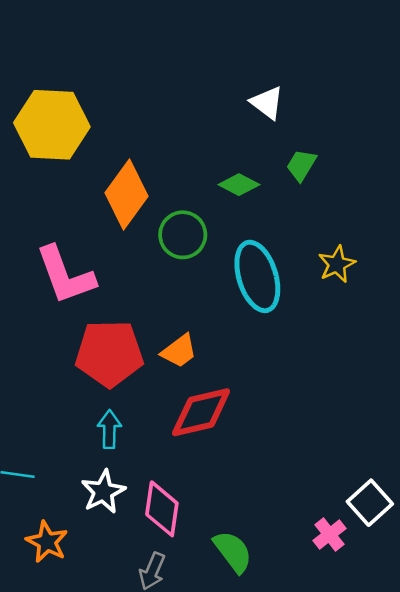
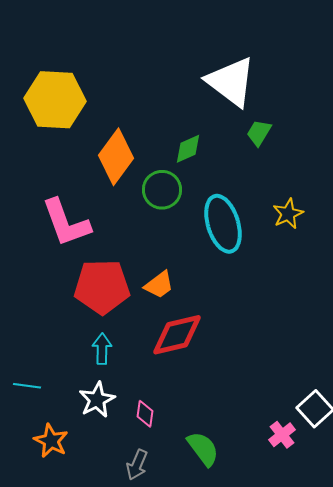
white triangle: (267, 103) -> (231, 82), size x1.8
green diamond: (239, 185) -> (188, 149), moved, turned -52
pink diamond: (162, 509) -> (145, 414), size x0.6

